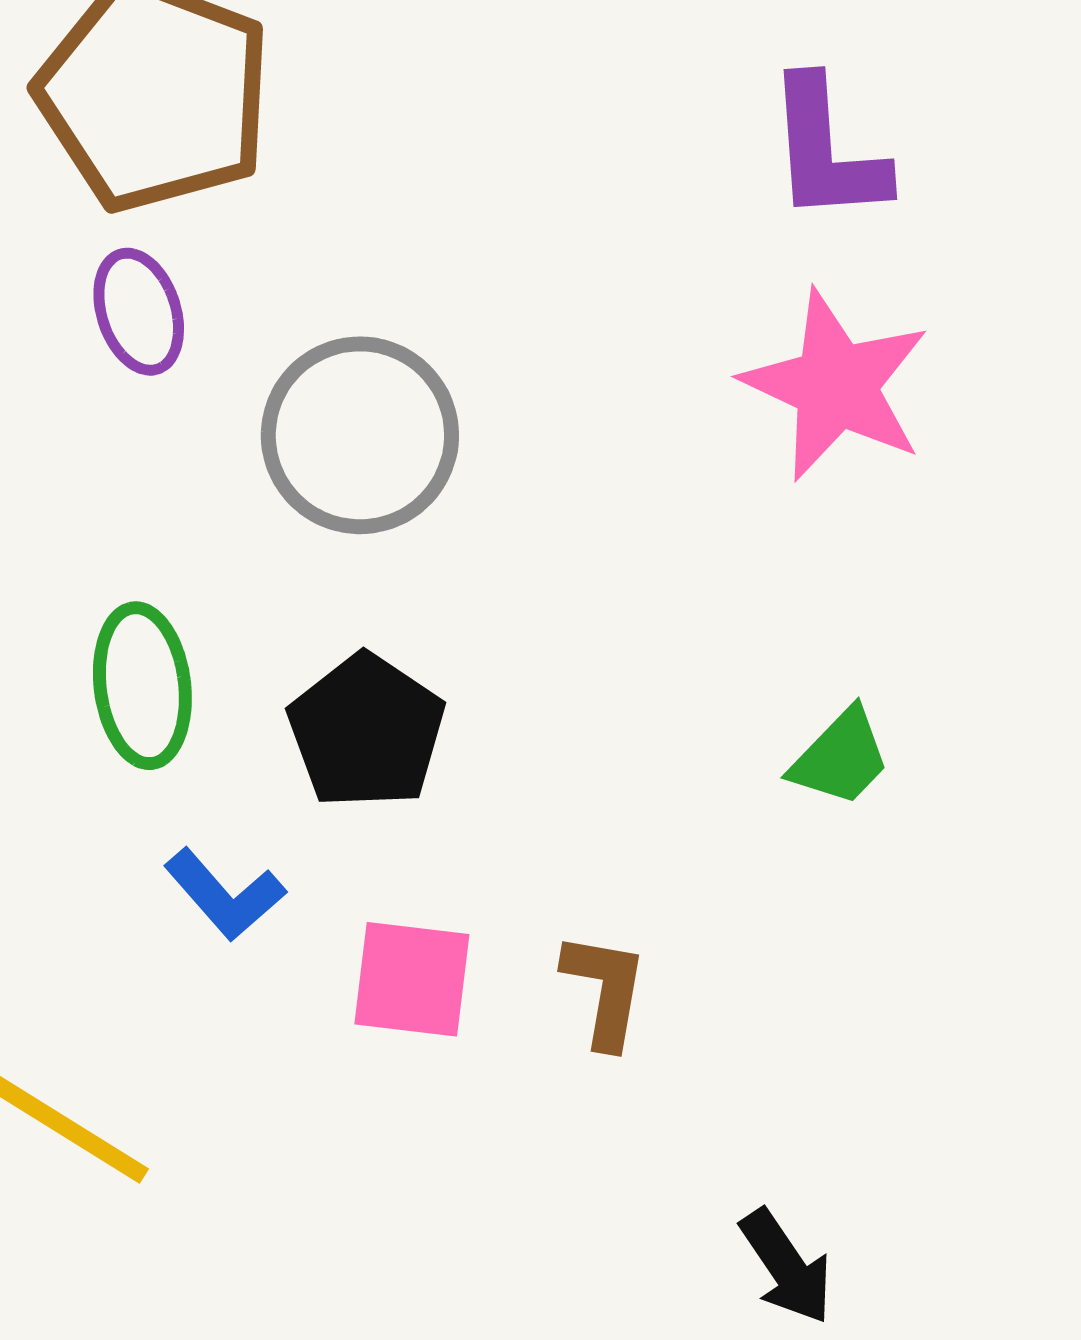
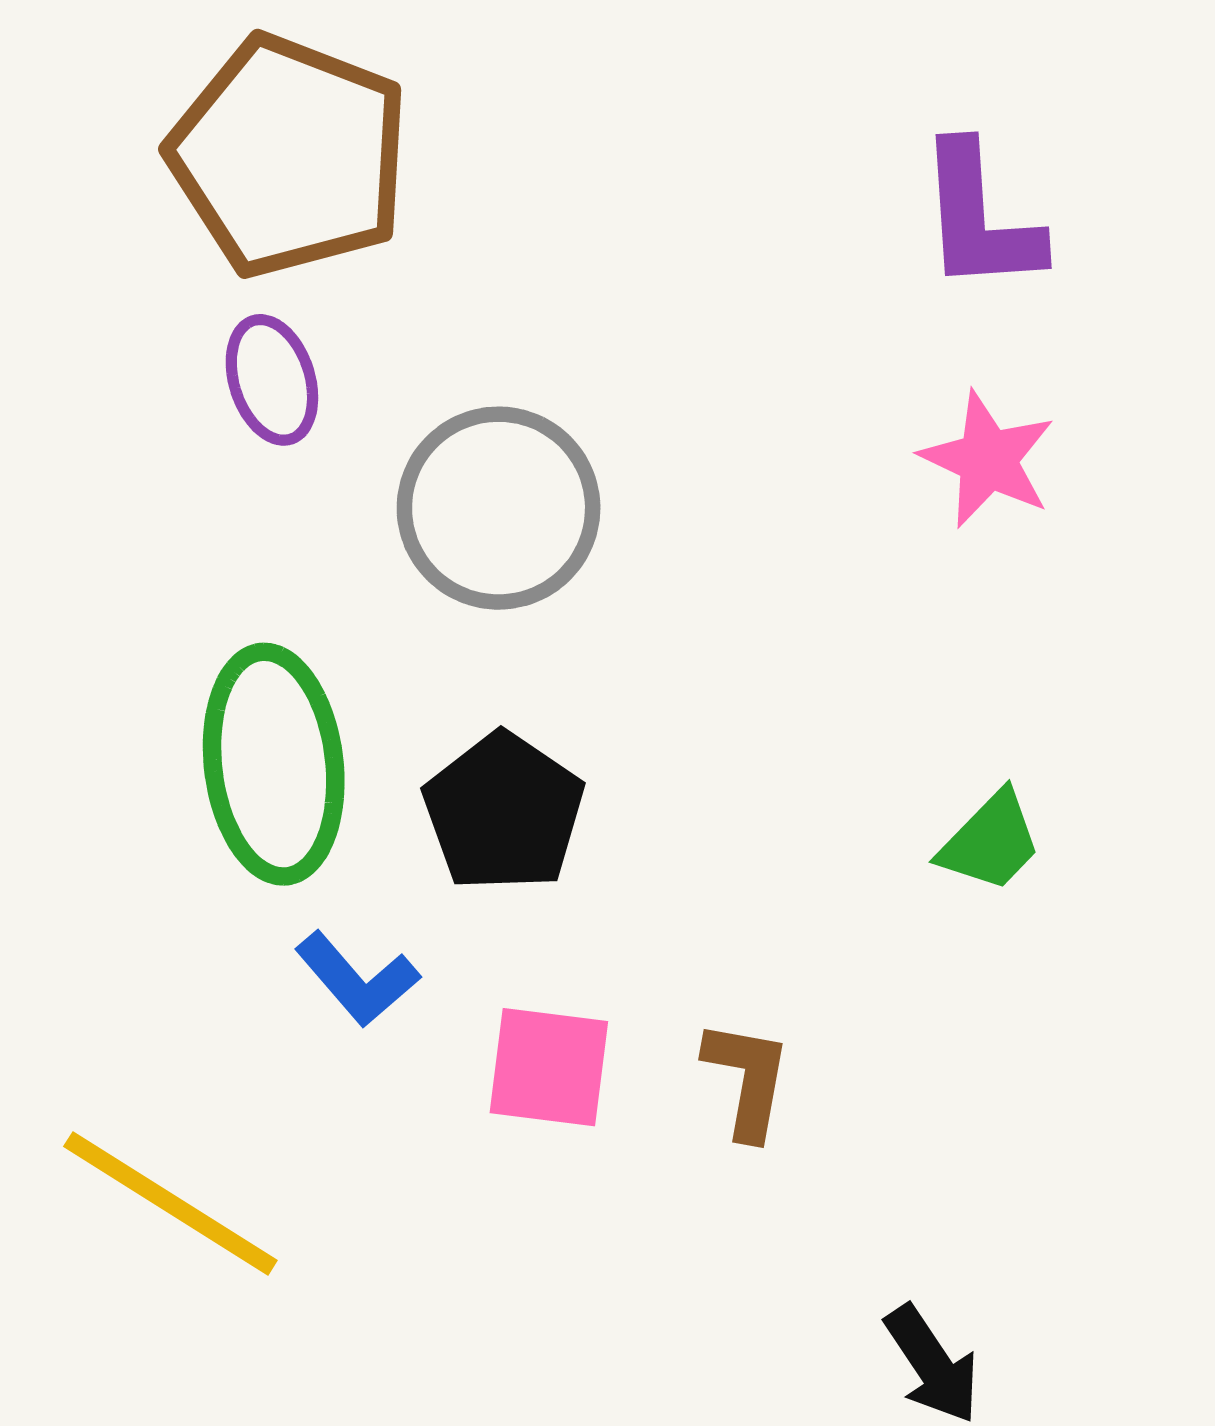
pink star: (836, 385) -> (988, 459), size x0.7
green ellipse: (142, 686) -> (274, 764), size x1.4

